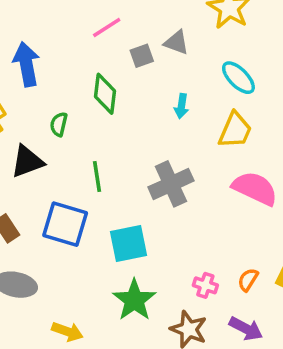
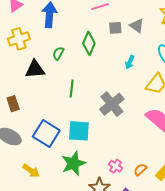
gray cross: (171, 184) -> (112, 104), turned -30
blue square: (65, 224) -> (46, 133), moved

